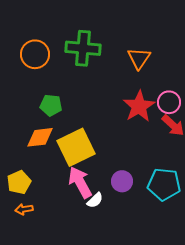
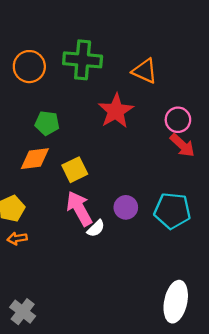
orange triangle: (139, 58) -> (145, 71), turned -40
red star: (139, 106) -> (116, 111), moved
yellow square: (76, 147) -> (75, 170), size x0.6

